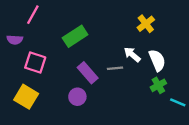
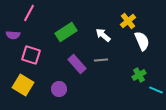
white arrow: (132, 55) -> (103, 35), moved
white semicircle: (157, 60) -> (142, 41), moved
purple circle: (77, 97) -> (59, 89), moved

